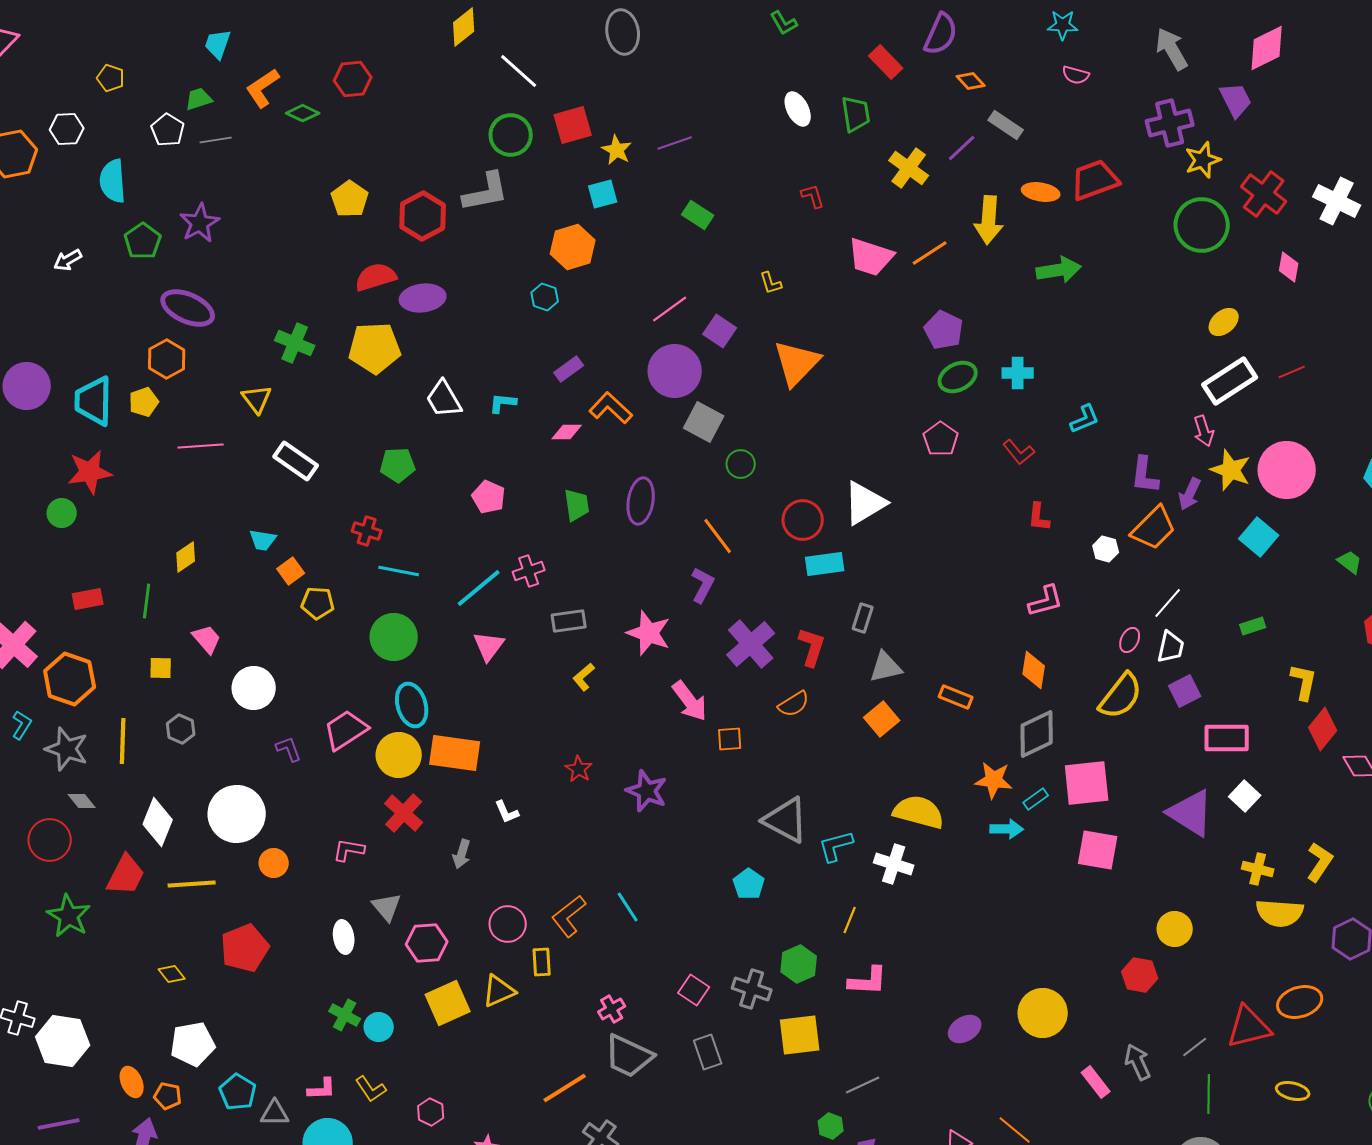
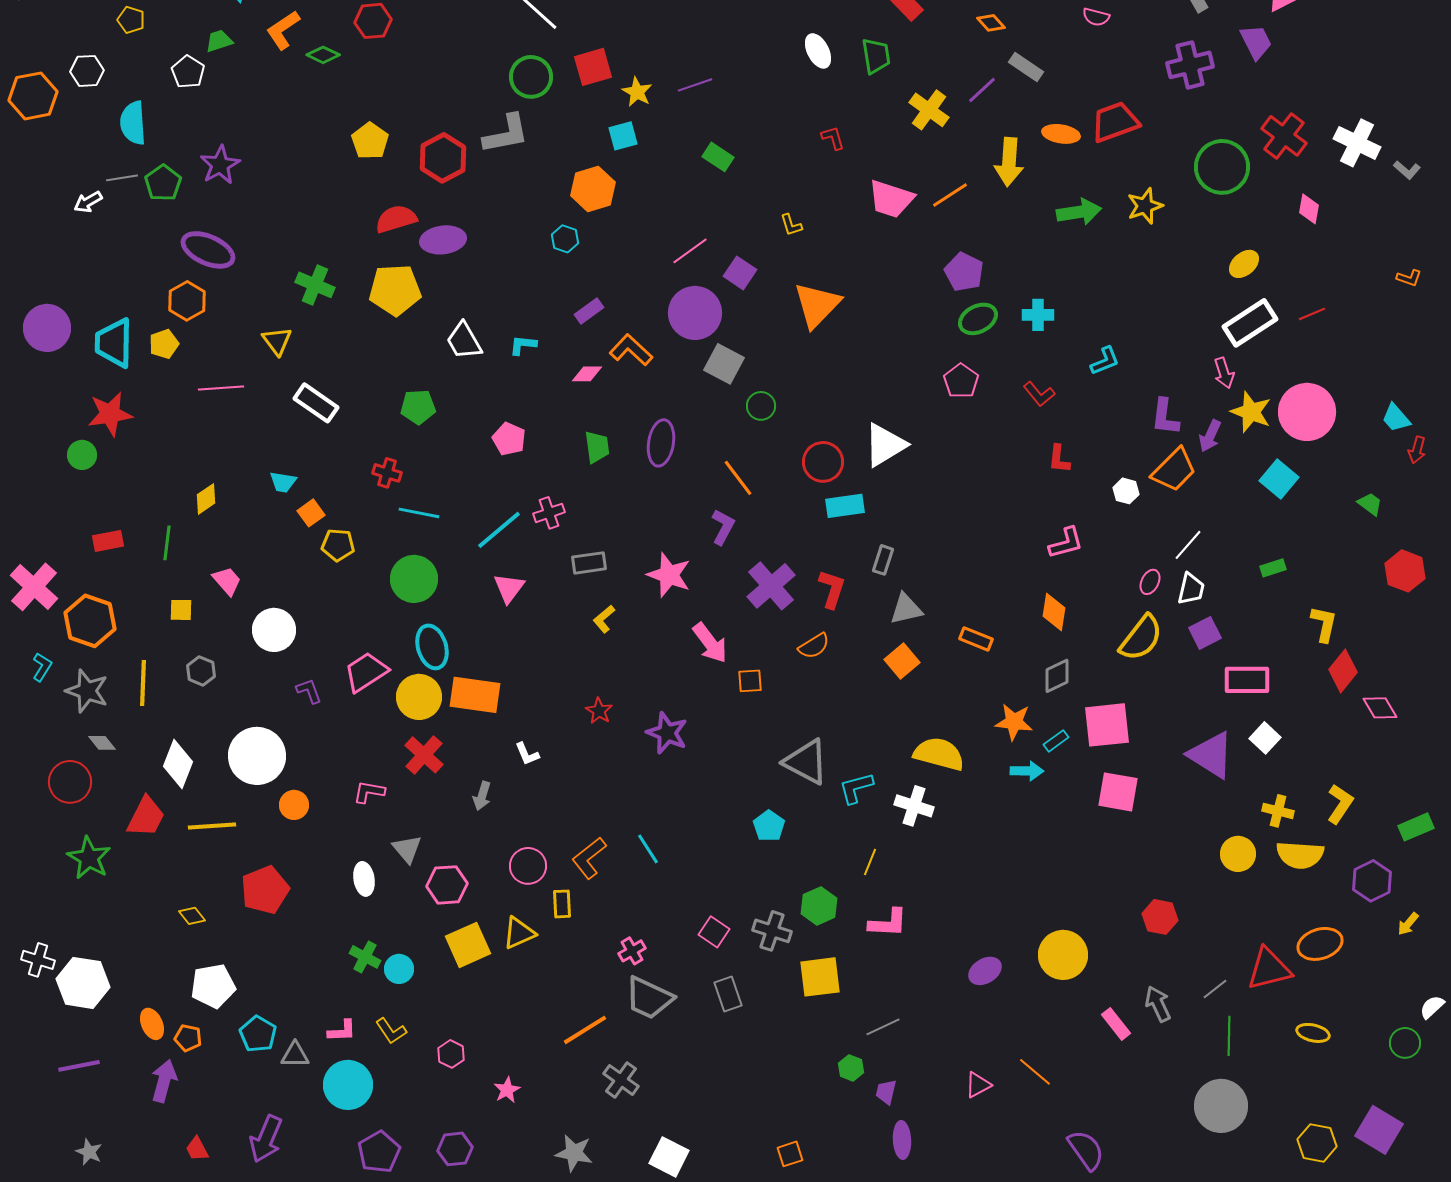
gray line: (216, 140) -> (122, 178), moved
yellow star: (1203, 160) -> (1145, 206), moved
gray diamond: (1037, 734) -> (1057, 676), size x0.7
yellow circle: (1175, 929) -> (1238, 854), moved

